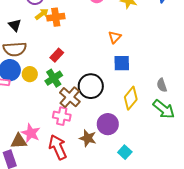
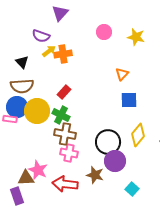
yellow circle: (30, 74) -> (37, 111), size x1.6
green cross: (54, 78) -> (61, 115), turned -30
black circle: (91, 86) -> (108, 142), moved
brown cross: (70, 97) -> (65, 134), moved, turned -30
red arrow: (58, 147) -> (65, 184), turned -60

